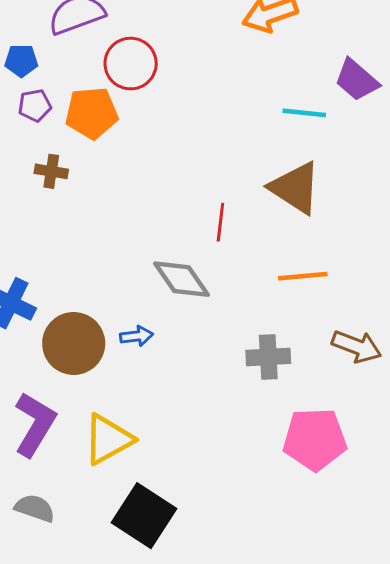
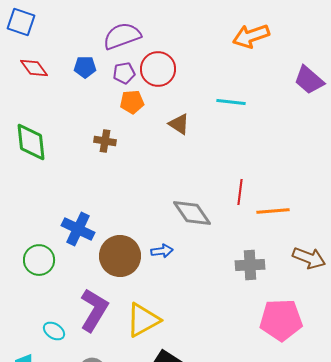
purple pentagon: (35, 105) -> (124, 73), moved
orange pentagon: (92, 113) -> (132, 102), size x0.7
cyan line: (304, 113) -> (231, 102), moved
brown triangle: (295, 188) -> (179, 124), moved, size x0.6
red line: (220, 222) -> (240, 192), moved

